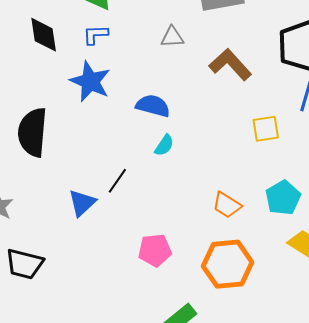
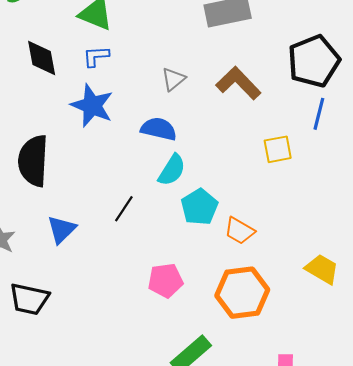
gray triangle: (172, 37) -> (173, 79), moved, turned -35
cyan semicircle: (164, 145) -> (172, 170), size x1.4
cyan pentagon: (283, 198) -> (199, 207), moved
blue triangle: (82, 203) -> (62, 229), moved

